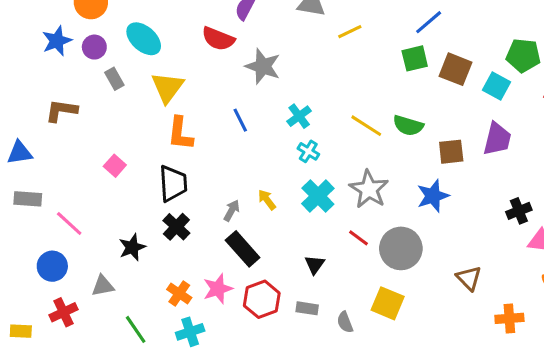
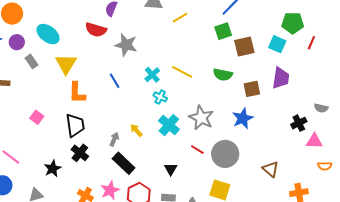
brown square: (455, 69) -> (244, 47), moved, turned -30
yellow line: (366, 126) -> (182, 72), moved

